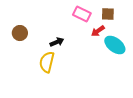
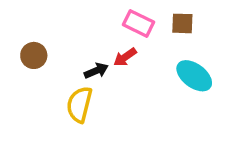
red arrow: (98, 31) -> (125, 57), moved

